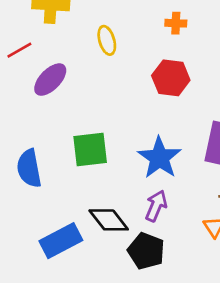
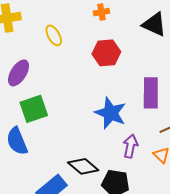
green square: (90, 149) -> (34, 109), moved
purple arrow: (156, 206) -> (130, 146), moved

